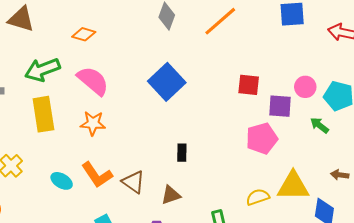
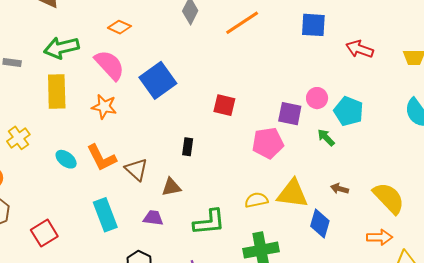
orange diamond: (84, 34) -> (120, 27), moved
blue square: (167, 82) -> (158, 80), moved
red square: (249, 85) -> (224, 105), moved

